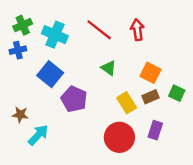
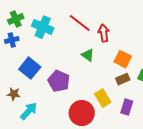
red arrow: (137, 30) -> (104, 33), moved
blue square: (50, 74) -> (30, 68), moved
yellow rectangle: (127, 103) -> (103, 98), moved
red circle: (119, 137) -> (82, 113), moved

